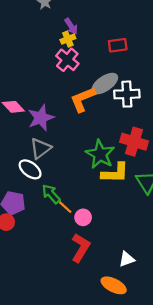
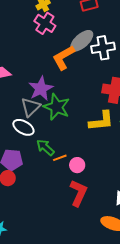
purple star: (41, 118) -> (41, 89), moved
green star: (100, 154) -> (57, 107), moved
orange line: (65, 207) -> (60, 158), turned -56

